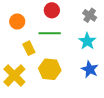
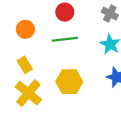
yellow rectangle: (29, 48) -> (25, 65), moved

